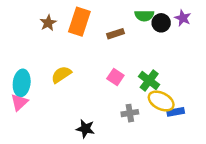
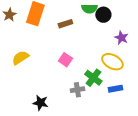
purple star: (183, 18) -> (121, 38), moved
green cross: (149, 81) -> (93, 78), moved
yellow ellipse: (161, 101) -> (112, 62), moved

